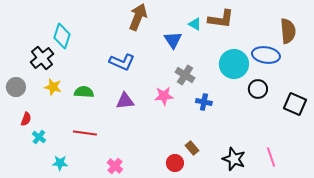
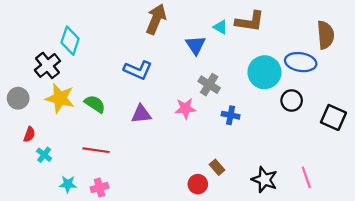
yellow star: (53, 87) -> (60, 98), size x1.5
green semicircle: (84, 92) -> (95, 104), turned 30
pink cross: (115, 166) -> (99, 188), moved, turned 35

